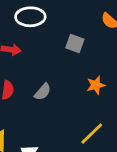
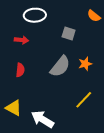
gray semicircle: (43, 92) -> (60, 66), moved, size x1.6

